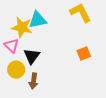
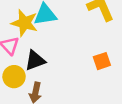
black triangle: (32, 56) -> (35, 60), turned 30

